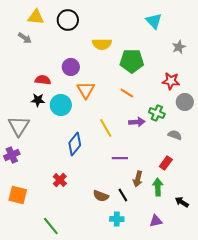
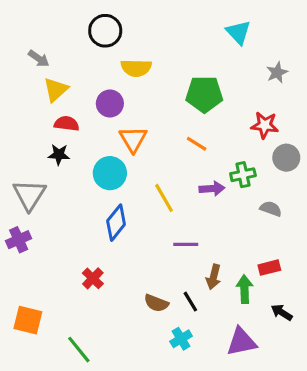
yellow triangle: (36, 17) -> (56, 90), moved, turned -48
yellow semicircle: (102, 44) -> (136, 68), moved
cyan circle: (61, 105) -> (110, 173), moved
green cross: (157, 113) -> (243, 175), turned -35
red rectangle: (166, 163) -> (269, 268), moved, turned 40
orange square: (18, 195) -> (28, 320), moved
cyan cross: (117, 219) -> (181, 339), turned -32
purple triangle: (156, 221) -> (241, 342), size x1.5

